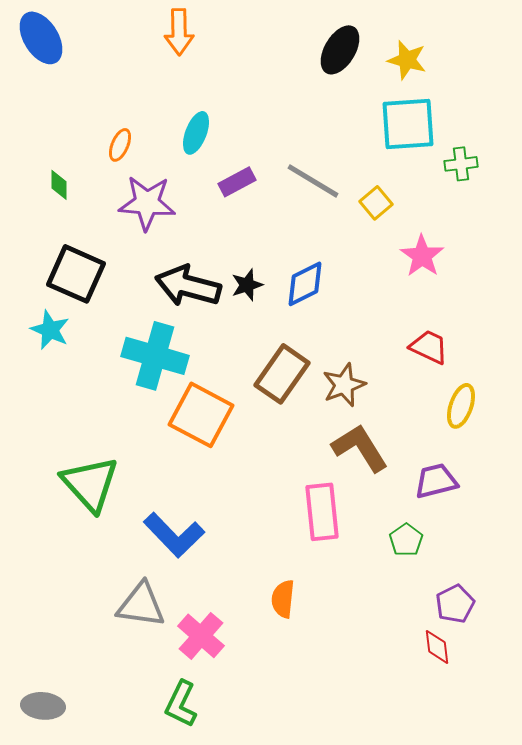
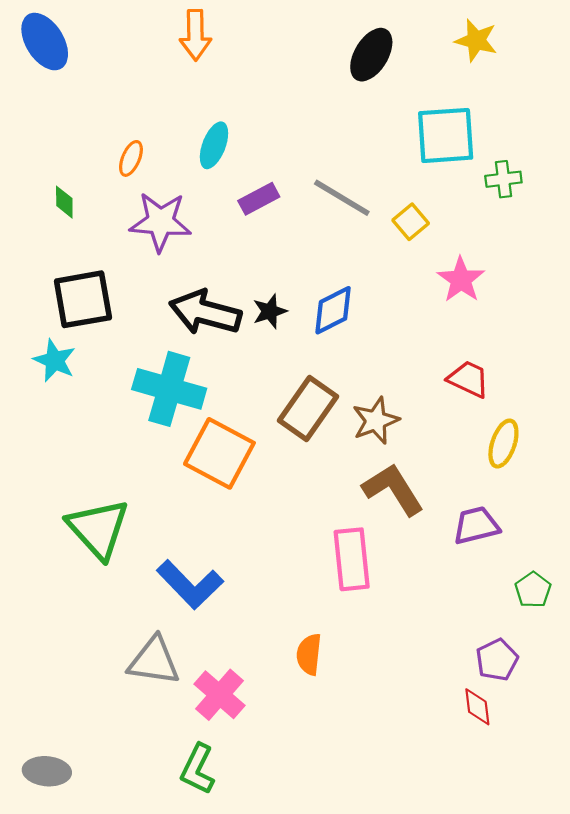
yellow star: (407, 60) -> (476, 40), moved
black square: (76, 274) -> (83, 299), turned -34
green pentagon: (406, 540) -> (533, 590), moved

